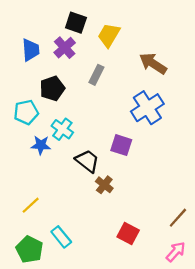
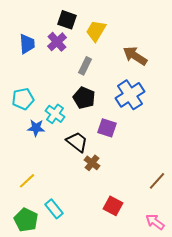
black pentagon: (52, 88) -> (84, 98), moved, turned -30
brown line: (178, 218) -> (157, 181), moved
pink arrow: (176, 252) -> (155, 222), turned -96

